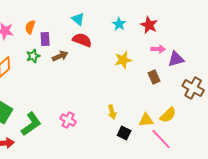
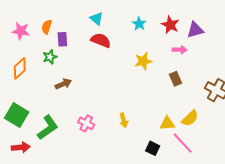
brown arrow: (60, 56) -> (63, 84), moved
purple triangle: (176, 59) -> (195, 30), moved
yellow arrow: (112, 112) -> (124, 120), moved
black square: (124, 133) -> (153, 148), moved

